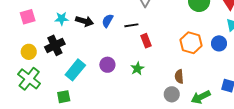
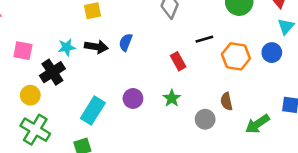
pink square: (28, 17) -> (23, 51), turned 35
black line: (131, 25) -> (204, 39), moved
black cross: (55, 45) -> (52, 72), moved
gray circle: (172, 94) -> (205, 119), moved

